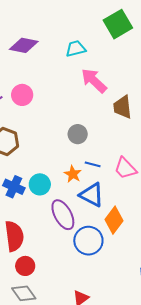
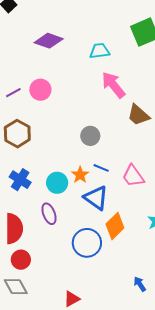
brown trapezoid: (123, 107) -> (138, 115), turned -50
cyan circle: (40, 184) -> (57, 183), moved
purple ellipse: (63, 215) -> (49, 214), moved, size x0.7

